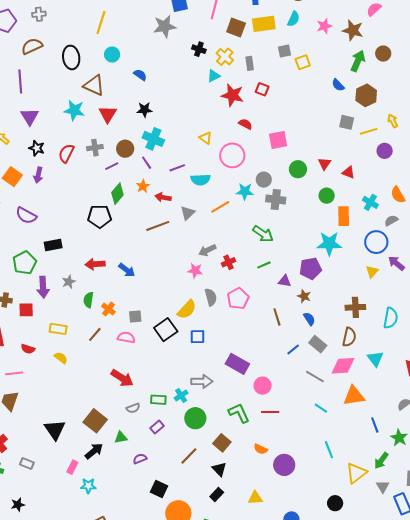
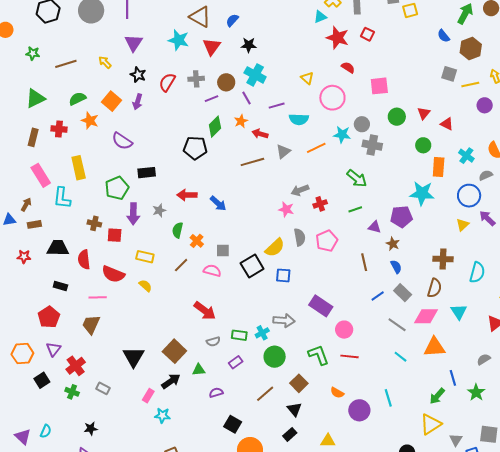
blue semicircle: (140, 75) -> (232, 20), moved, turned -88
red semicircle: (28, 349) -> (113, 274), size x1.6
cyan line: (329, 450) -> (388, 398), moved
green arrow: (381, 461) -> (437, 396), moved

